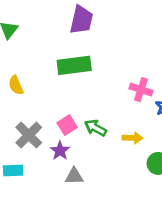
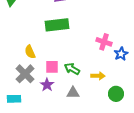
yellow semicircle: (16, 85) -> (30, 52), moved
pink square: (67, 125) -> (52, 67), turned 32
gray triangle: (74, 176) -> (73, 93), moved

